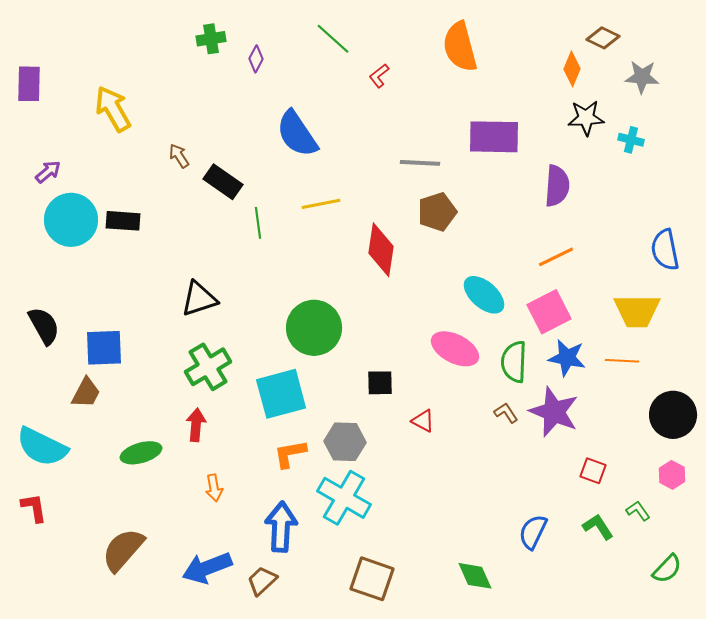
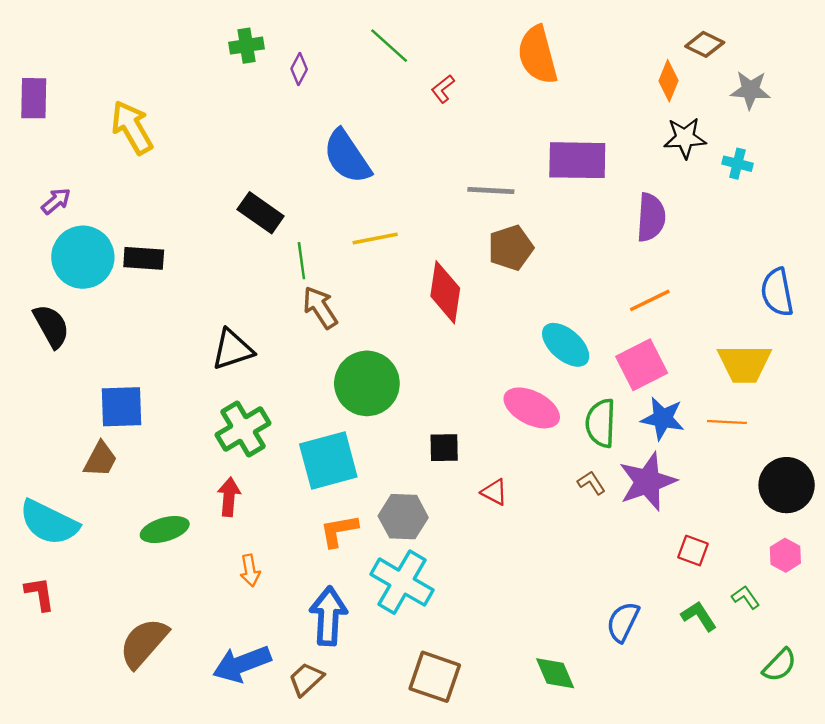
brown arrow: (179, 156) -> (320, 307), moved, size x1.5
black semicircle: (44, 326) -> (51, 326), moved
purple star: (554, 412) -> (647, 482), turned 30

